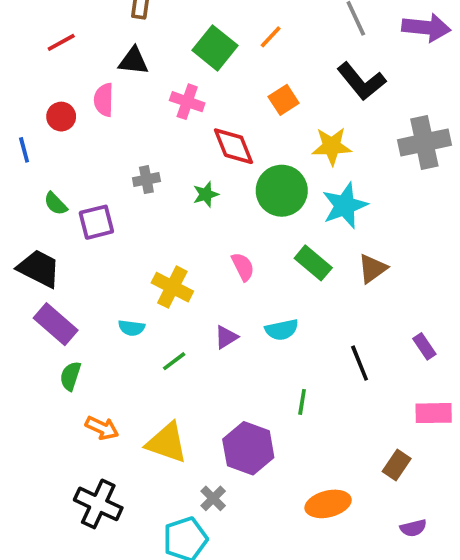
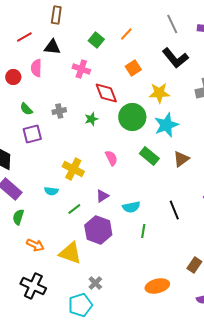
red line: (61, 42) -> (24, 37), moved
green square: (215, 48) -> (96, 40), size x0.7
green semicircle: (56, 204) -> (26, 109), moved
cyan semicircle: (282, 330) -> (131, 207), moved
purple hexagon: (248, 448) -> (98, 230), moved

